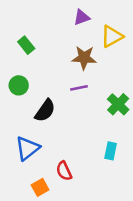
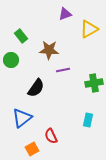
brown star: (84, 58) -> (49, 50), moved
green circle: (19, 85) -> (11, 60), moved
green cross: (118, 104) -> (94, 83), turned 36

